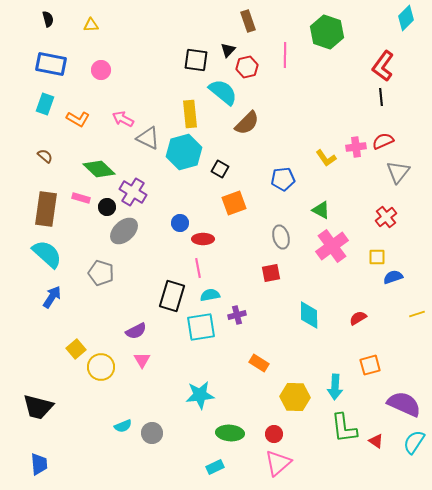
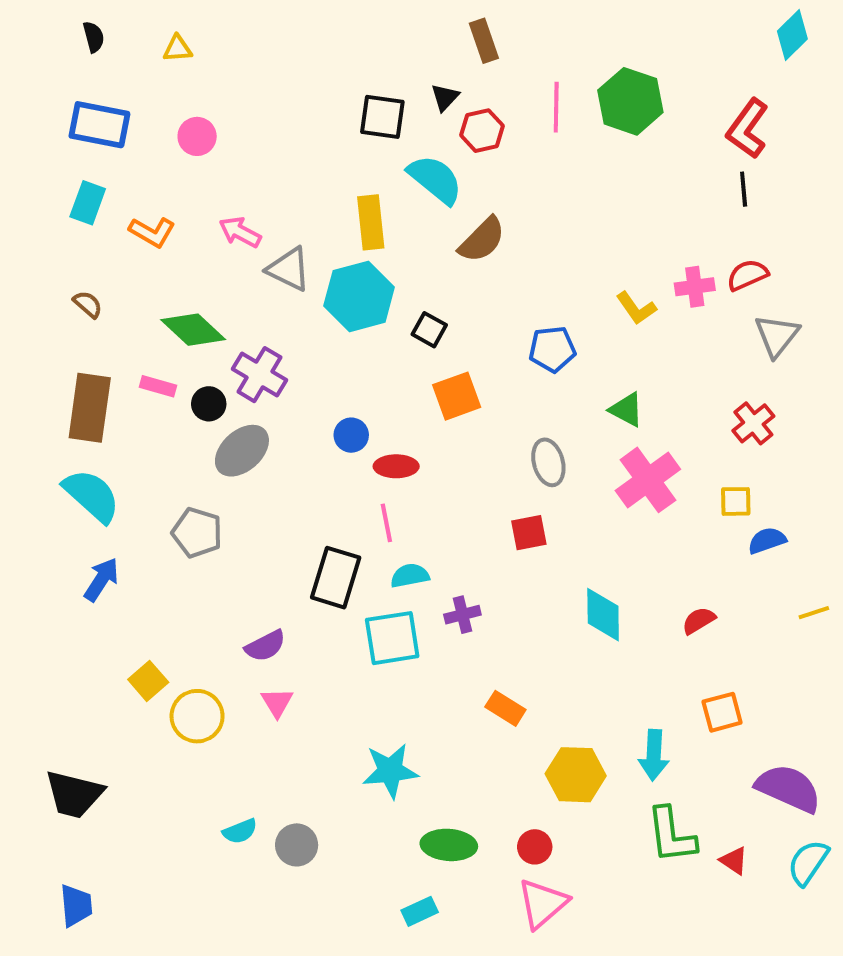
green hexagon: (327, 32) -> (630, 101), moved

